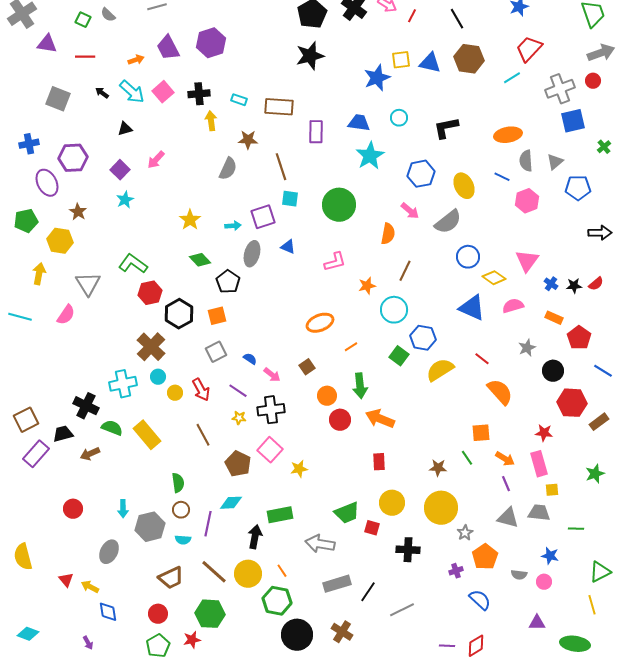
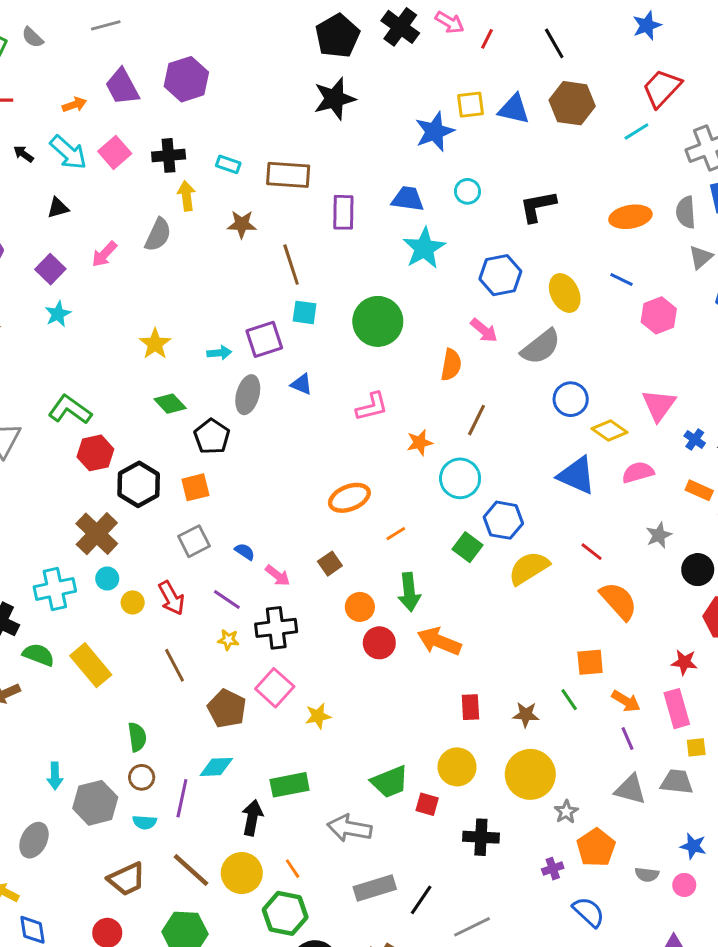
gray semicircle: (526, 161) -> (686, 212), moved
gray semicircle: (228, 169) -> (158, 235), moved
red rectangle: (379, 462) -> (470, 707), moved

